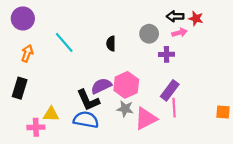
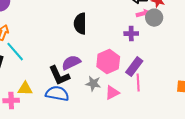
gray circle: (149, 34) -> (154, 18), moved
cyan line: (64, 42) -> (15, 52), moved
black semicircle: (111, 44) -> (80, 24), size x1.5
pink hexagon: (126, 85) -> (108, 62), moved
pink triangle: (146, 119) -> (112, 93), size x0.7

